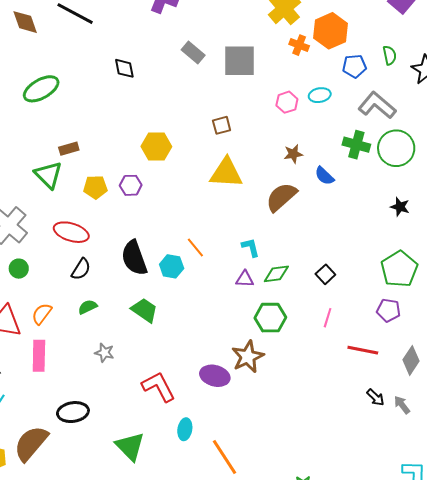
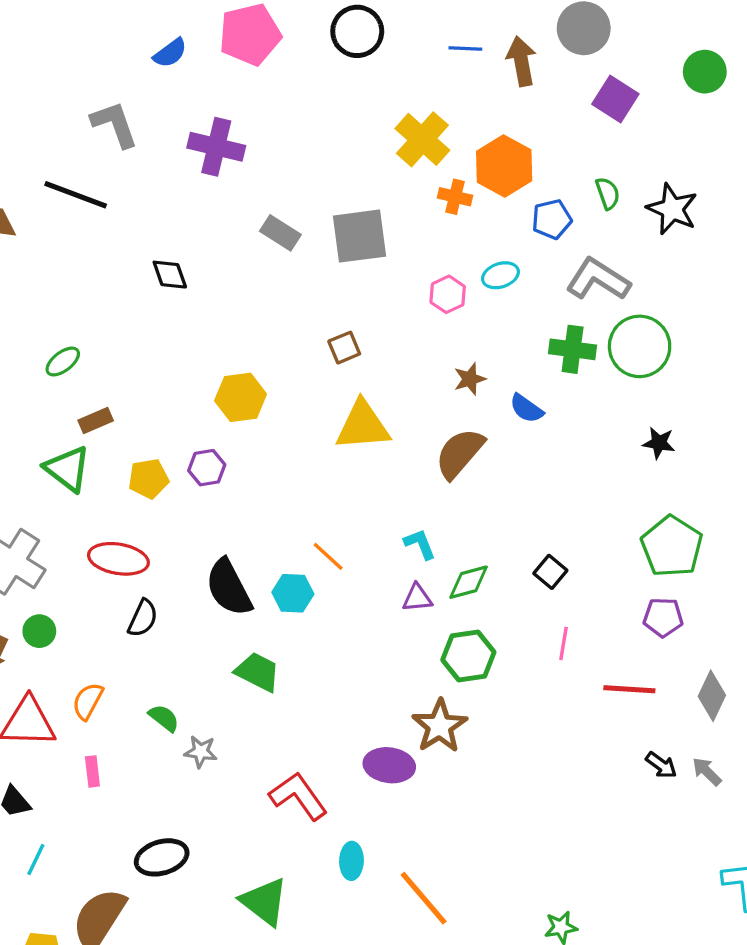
green ellipse: (41, 89) -> (63, 362), moved, size x0.6
green semicircle: (88, 307) -> (164, 718), moved, turned 72
pink rectangle: (39, 356) -> (92, 771), size x0.6

